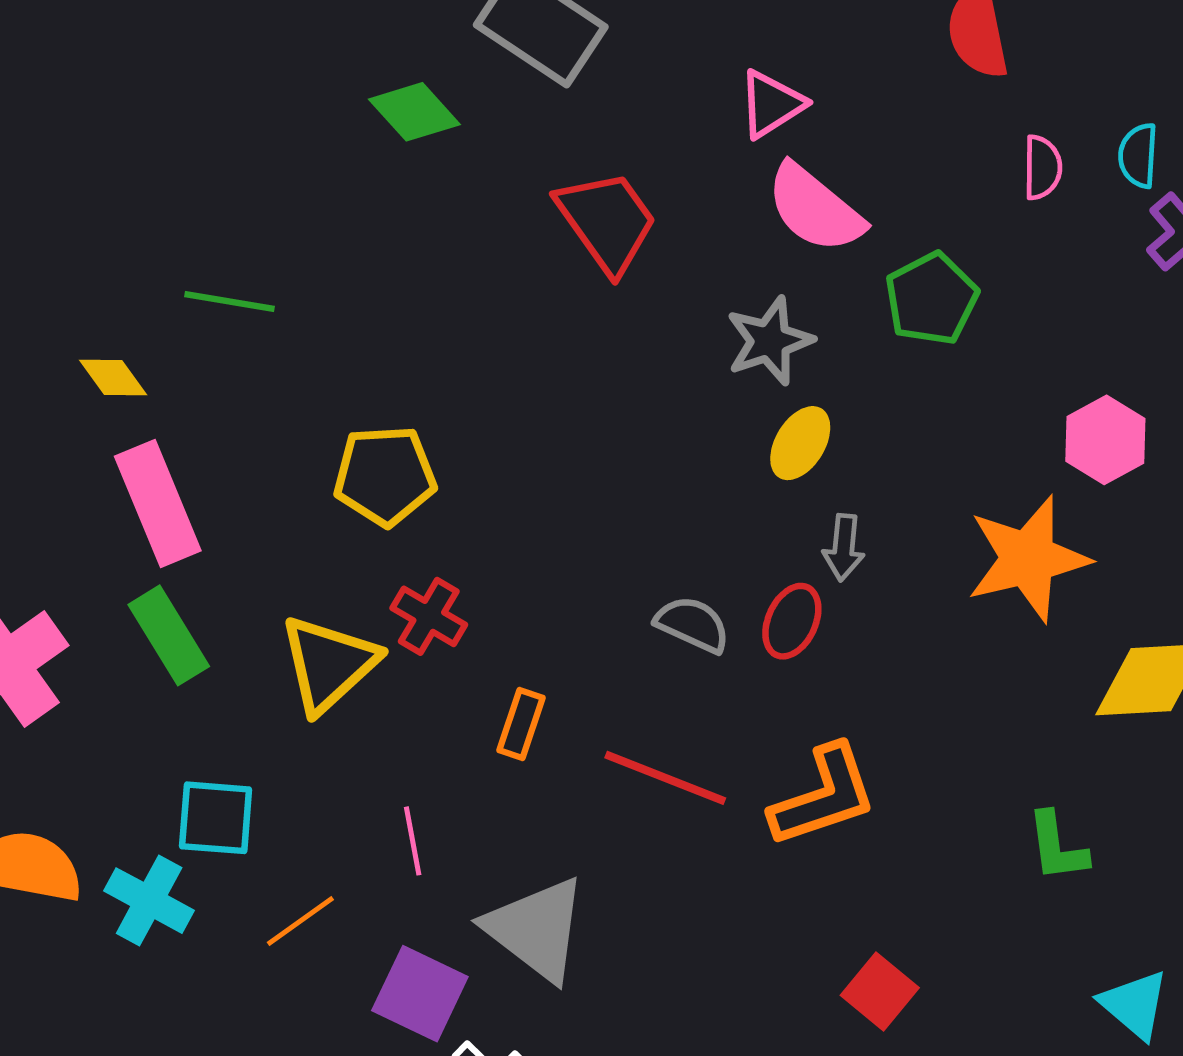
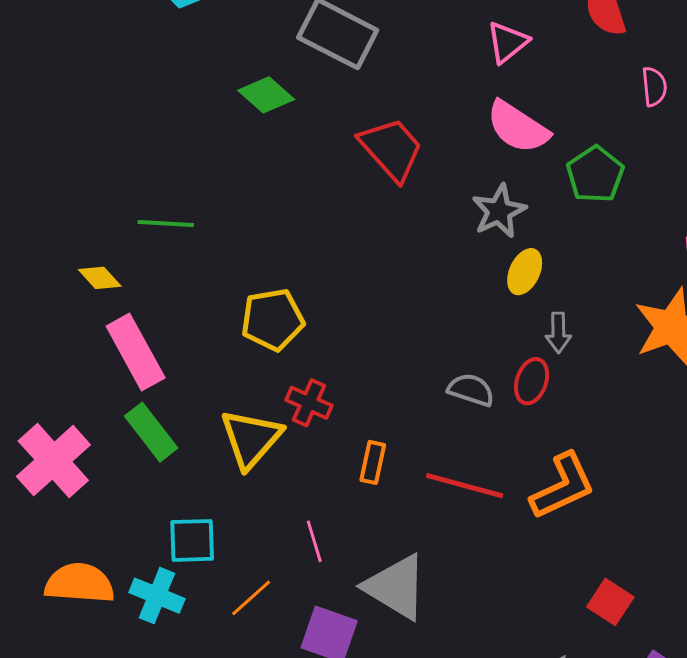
pink triangle: (771, 104) -> (507, 42), moved

